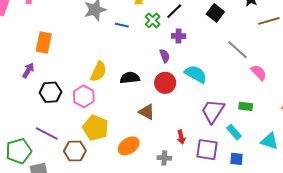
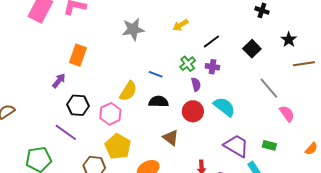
green cross: (153, 20) -> (188, 64), moved
blue line: (122, 25) -> (156, 74), moved
purple trapezoid: (213, 111) -> (236, 146), turned 80
purple line: (47, 133) -> (66, 132), moved

